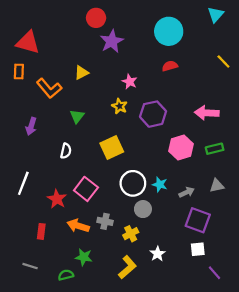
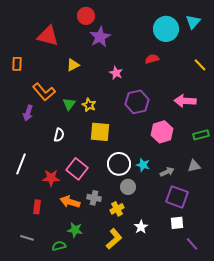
cyan triangle: (216, 15) -> (193, 22), moved
cyan circle: (169, 31) -> (166, 29), moved
red triangle: (28, 42) -> (48, 36), moved
yellow line: (223, 61) -> (200, 65), moved
orange L-shape: (49, 88) -> (44, 92), moved
yellow star: (120, 106) -> (89, 105), moved
yellow square: (112, 148) -> (100, 132), turned 30
green rectangle: (215, 149) -> (201, 135), moved
red star: (57, 199) -> (51, 178), turned -30

